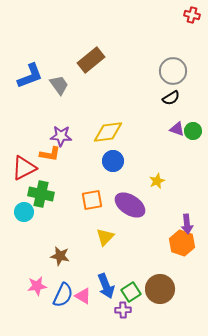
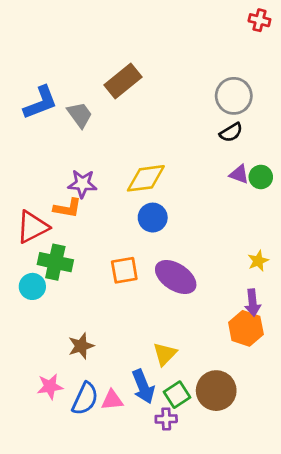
yellow star: (157, 181) -> (258, 261), moved
yellow triangle: (105, 237) -> (165, 354), moved
brown star: (60, 256) -> (81, 346), turned -30
pink triangle: (83, 296) -> (112, 400), turned -36

